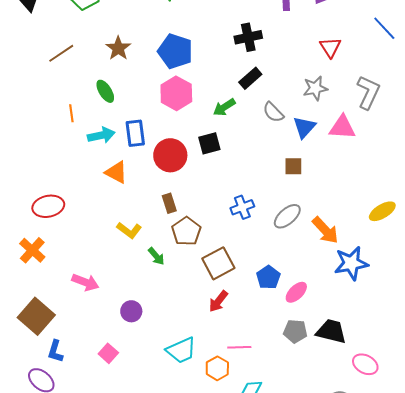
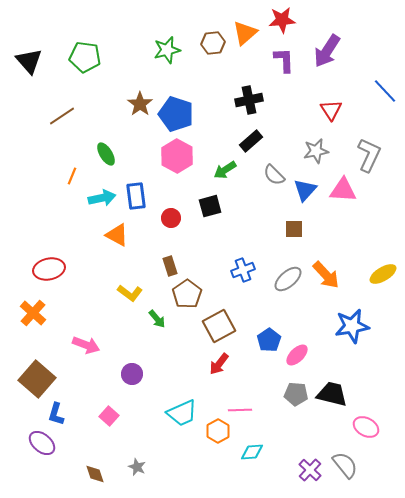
brown star: (118, 48) -> (140, 104), moved
orange line: (71, 113) -> (72, 176), turned 30
red circle: (170, 155) -> (171, 218), size x0.6
orange arrow: (325, 230) -> (326, 275), moved

